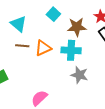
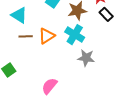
cyan cross: (71, 50) -> (75, 35), turned 36

